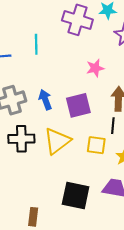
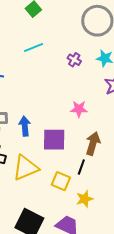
purple cross: (77, 20) -> (74, 60), size x0.5
cyan line: (36, 44) -> (34, 48), moved, turned 54

